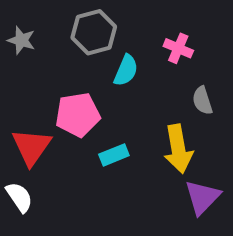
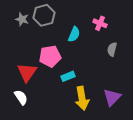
gray hexagon: (94, 32) -> (44, 15), moved
gray semicircle: (202, 101) -> (112, 49), turned 32
yellow arrow: (178, 149) -> (82, 98), moved

